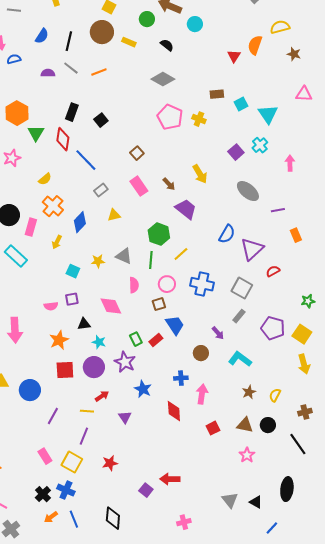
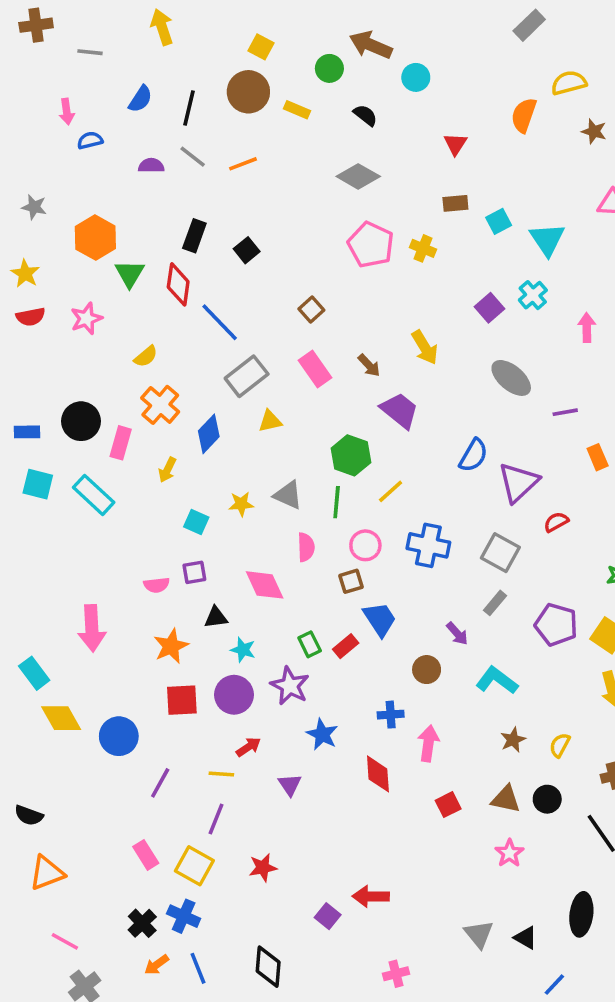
red triangle: (234, 56) -> (455, 144), moved
gray rectangle: (101, 190) -> (247, 376), size x1.6

